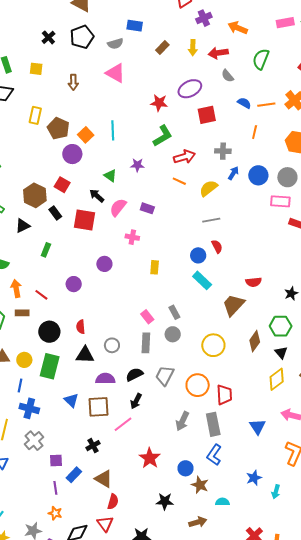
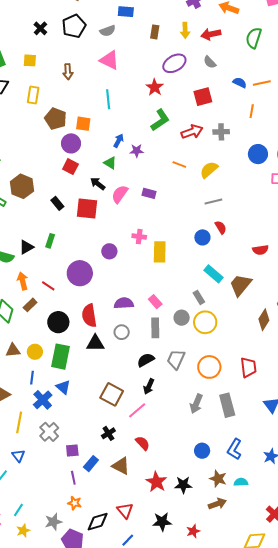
brown rectangle: (162, 48) -> (155, 32), turned -32
gray semicircle: (228, 76) -> (210, 62), moved
purple ellipse: (190, 89) -> (174, 63), moved
red star: (159, 103) -> (155, 87), turned 30
yellow rectangle: (35, 115) -> (33, 95), moved
cyan line: (113, 130) -> (108, 99), moved
orange square: (86, 135) -> (83, 124), turned -35
red arrow: (184, 157) -> (192, 132), moved
blue arrow: (233, 173) -> (119, 141), moved
red square: (62, 185) -> (70, 167), moved
brown hexagon: (35, 195) -> (22, 186), moved
black triangle: (23, 226) -> (26, 247), moved
pink cross: (132, 237) -> (139, 237), moved
yellow rectangle: (155, 267) -> (160, 252), size x1.5
cyan rectangle: (202, 280) -> (214, 274), moved
red semicircle: (254, 282) -> (260, 250), moved
purple circle: (74, 284) -> (80, 273), size x1.6
gray rectangle: (174, 312) -> (199, 297), moved
brown rectangle: (22, 313) -> (30, 305), turned -40
red semicircle: (81, 327) -> (89, 315), size x1.6
yellow circle: (213, 345) -> (205, 322), moved
purple semicircle: (105, 379) -> (124, 303), moved
red trapezoid: (224, 395) -> (249, 367), moved
blue triangle: (71, 400) -> (63, 387), moved
brown square: (99, 407) -> (112, 394), turned 35
blue cross: (29, 408) -> (43, 400), turned 36
blue L-shape: (214, 455) -> (234, 449), moved
red star: (150, 458) -> (156, 482), moved
brown star: (200, 485) -> (218, 479), moved
red semicircle: (113, 502) -> (143, 443), moved, turned -56

